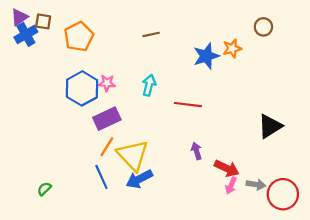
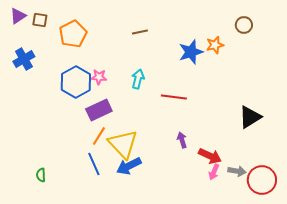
blue cross: (26, 34) -> (24, 59), moved
green semicircle: (44, 189) -> (41, 175), turned -48

